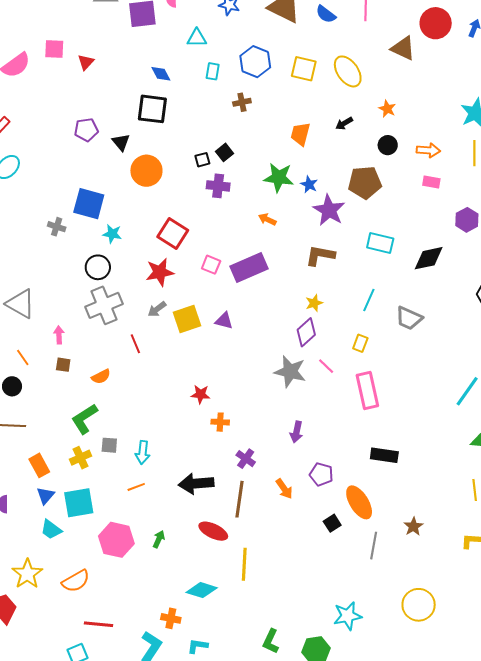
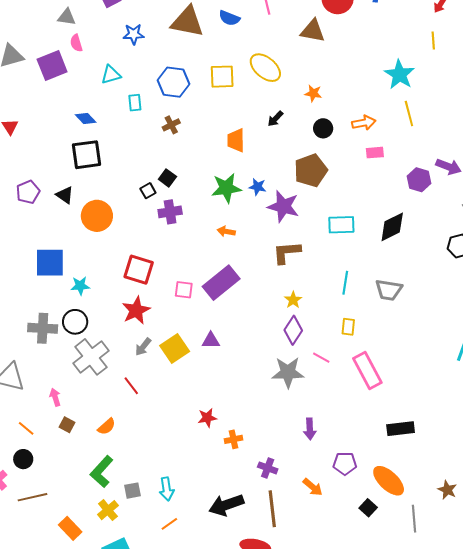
gray cross: (57, 227) -> (43, 328), moved, size x1.6
brown square: (63, 365) -> (67, 425), turned 35

